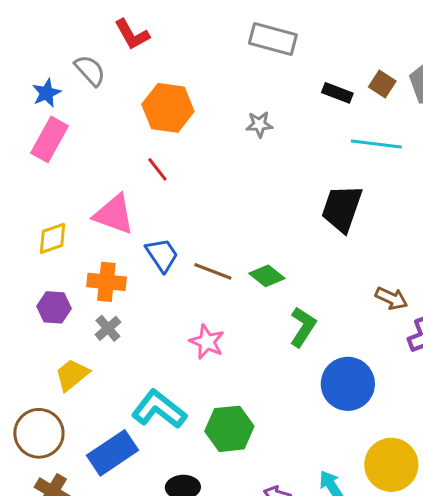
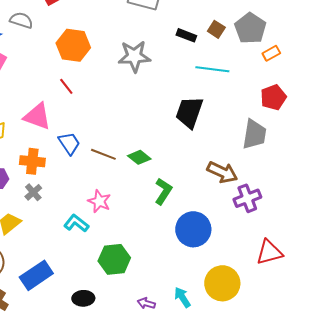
gray semicircle: (90, 70) -> (21, 20), turned -30
gray star: (259, 124) -> (134, 56), size x1.8
brown arrow: (391, 298) -> (222, 172), size x1.4
cyan L-shape: (159, 409) -> (76, 223), moved, size x0.7

